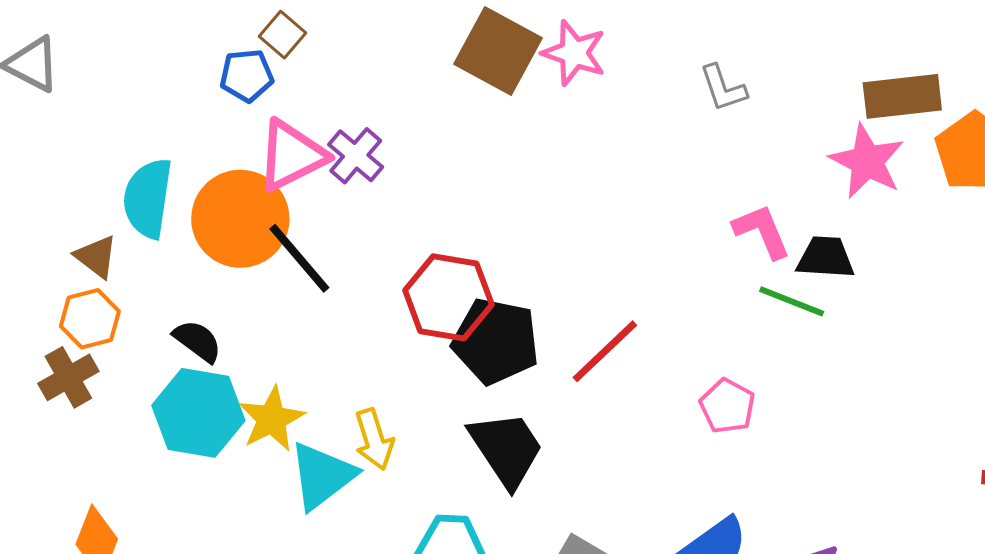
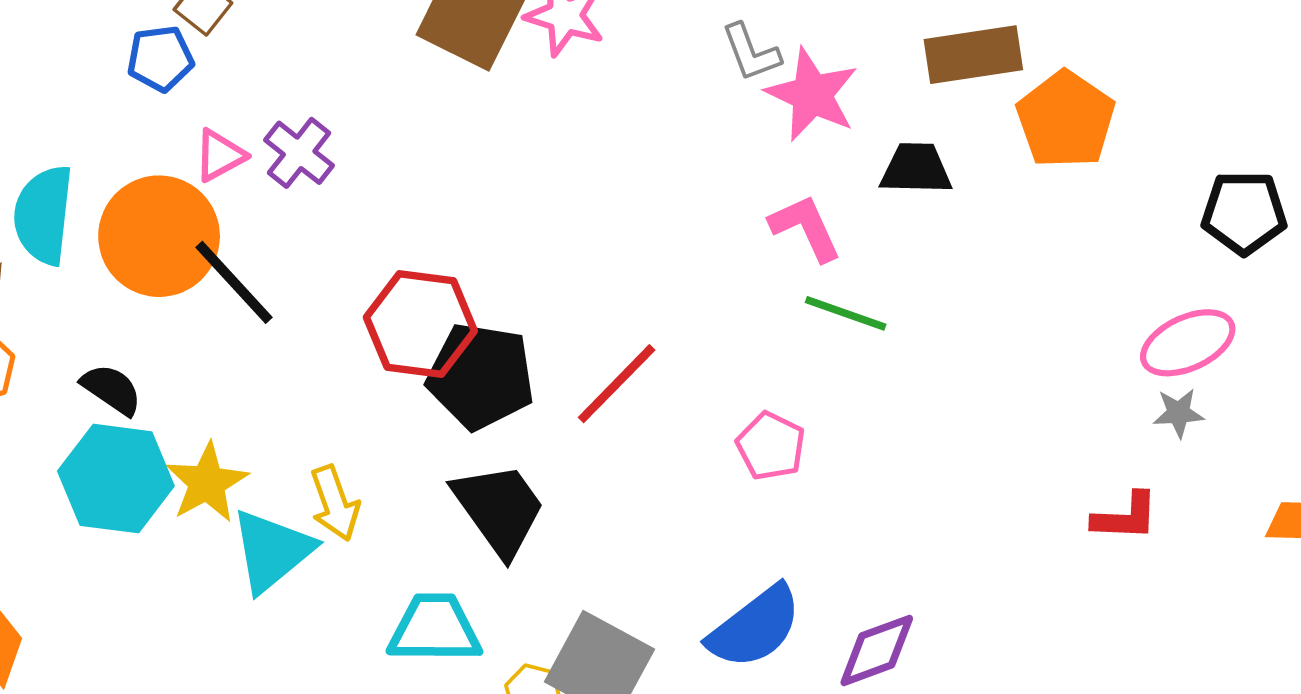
pink triangle: (292, 155) -> (220, 155), size x0.6
pink star: (867, 161) -> (812, 95), moved
black trapezoid: (826, 257) -> (916, 169), moved

